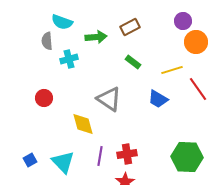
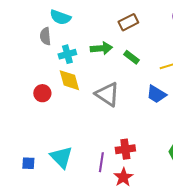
green arrow: (96, 37) -> (101, 48), moved
yellow diamond: (83, 124) -> (69, 80), moved
purple line: (100, 156) -> (101, 162), moved
blue square: (30, 160) -> (28, 163), moved, turned 32

